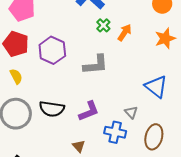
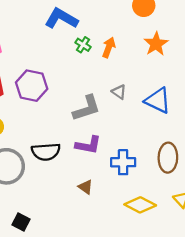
gray L-shape: (96, 65) -> (87, 108), moved
purple L-shape: (89, 111) -> (88, 145), turned 45
gray triangle: (131, 112) -> (119, 92), moved

